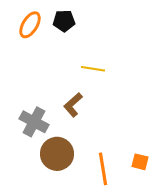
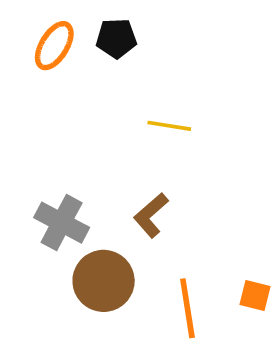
brown L-shape: (73, 105) -> (151, 215), moved

